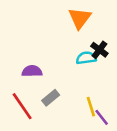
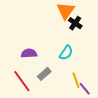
black cross: (99, 50) -> (75, 23), moved
cyan semicircle: (86, 58) -> (66, 53), moved, turned 133

